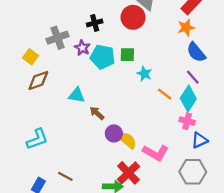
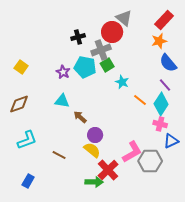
gray cross: (57, 38) -> (101, 50), moved
purple star: (82, 48) -> (63, 72), moved
green square: (127, 55) -> (107, 65), turned -32
brown diamond: (38, 80) -> (19, 104), moved
yellow semicircle: (127, 140) -> (92, 150), moved
pink L-shape: (156, 153) -> (132, 152), turned -60
gray hexagon: (193, 172) -> (150, 161), moved
brown line: (65, 176) -> (59, 155), moved

